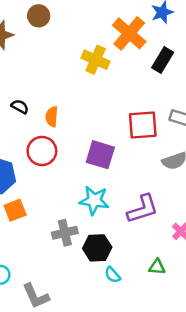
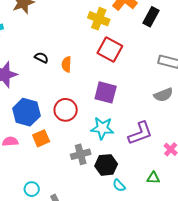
red square: (143, 125) -> (110, 49), moved, turned 35
red circle: (42, 151) -> (66, 110), moved

